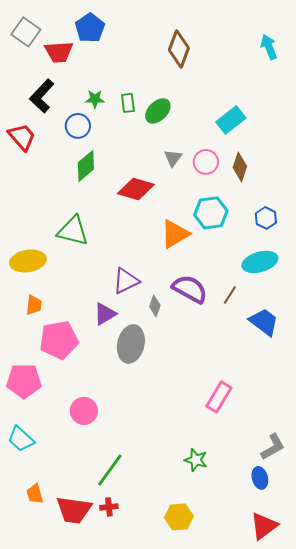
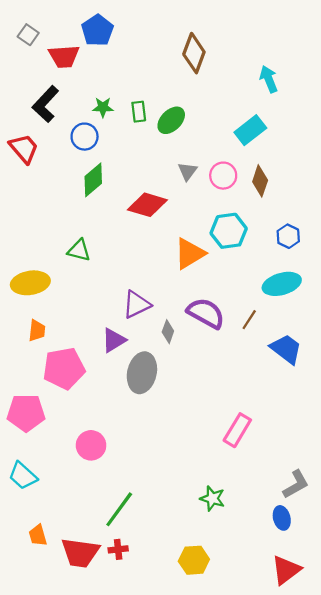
gray square: (26, 32) -> (28, 35), size x0.7
cyan arrow: (269, 47) -> (269, 79), moved
green triangle: (73, 231) -> (79, 250), size x0.7

